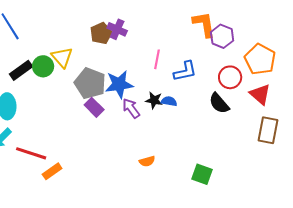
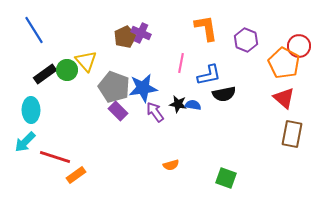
orange L-shape: (204, 24) -> (206, 28), moved
red circle: (230, 77) -> (299, 46), moved
black semicircle: (219, 103) -> (224, 94), moved, turned -60

